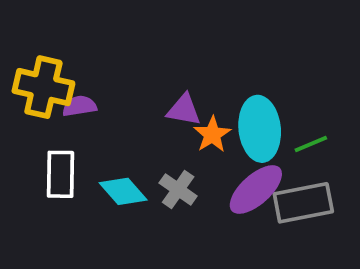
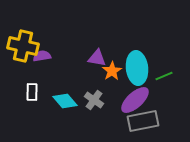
white rectangle: (61, 174) -> (32, 92), size x0.7
gray rectangle: (303, 203) -> (143, 121), moved

